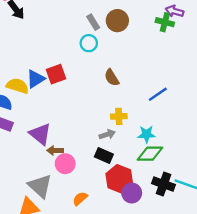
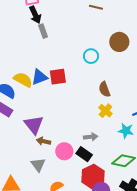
gray rectangle: (93, 22) -> (43, 31), moved
yellow cross: (119, 116) -> (105, 111), moved, turned 32
cyan star: (146, 134) -> (126, 131), moved
pink circle: (65, 164) -> (64, 151), moved
gray triangle: (40, 186) -> (38, 165), moved, size x0.7

